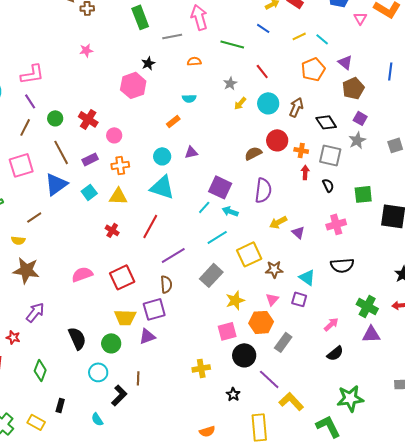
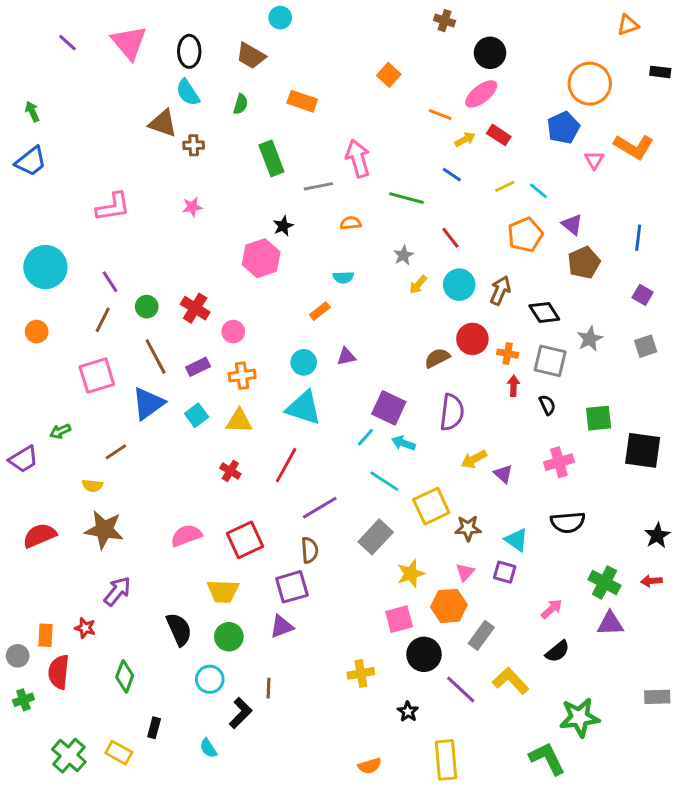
pink L-shape: (32, 74) -> (113, 207), moved
purple square: (360, 118) -> (643, 295), moved
cyan line: (217, 237) -> (384, 481), turned 65
yellow trapezoid: (125, 317) -> (223, 591), moved
yellow L-shape: (291, 401) -> (511, 681), moved

